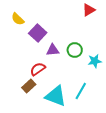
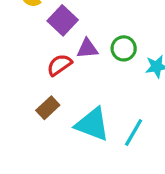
red semicircle: (38, 69) -> (59, 65), moved
cyan line: (81, 91) -> (134, 133), moved

